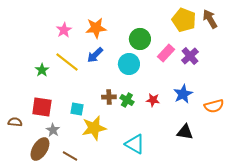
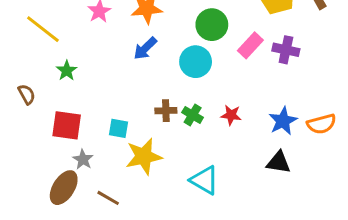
purple cross: (190, 56) -> (286, 50), turned -36
yellow line: (67, 62) -> (43, 29), moved
blue star: (183, 94) -> (283, 121), moved
brown semicircle: (15, 122) -> (27, 94), moved, turned 56

